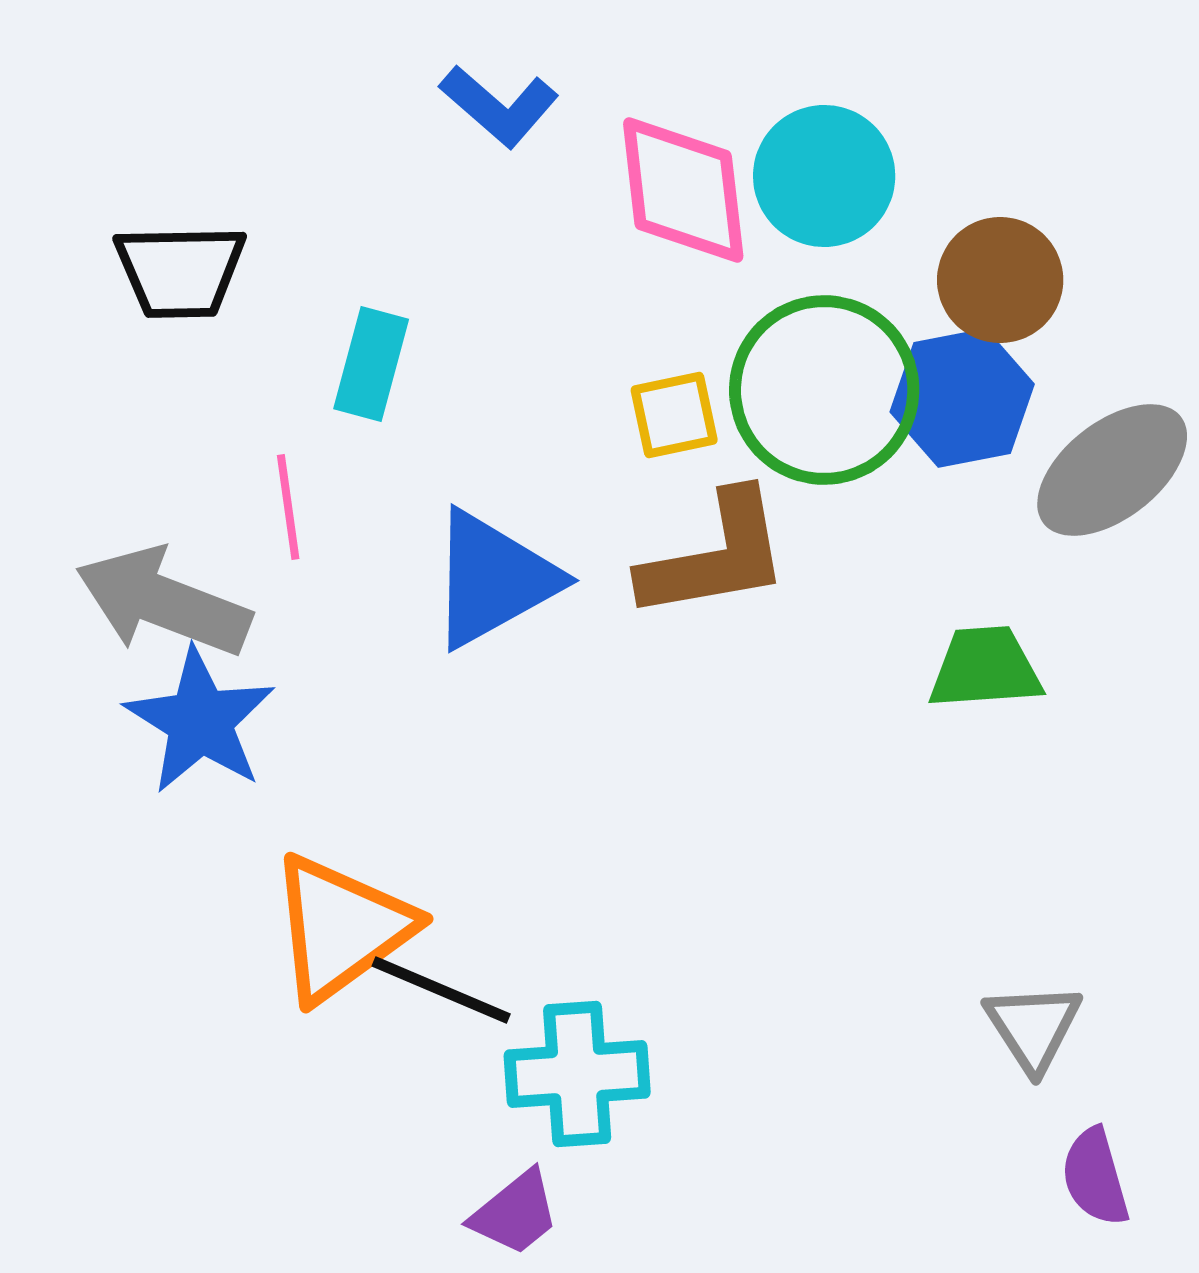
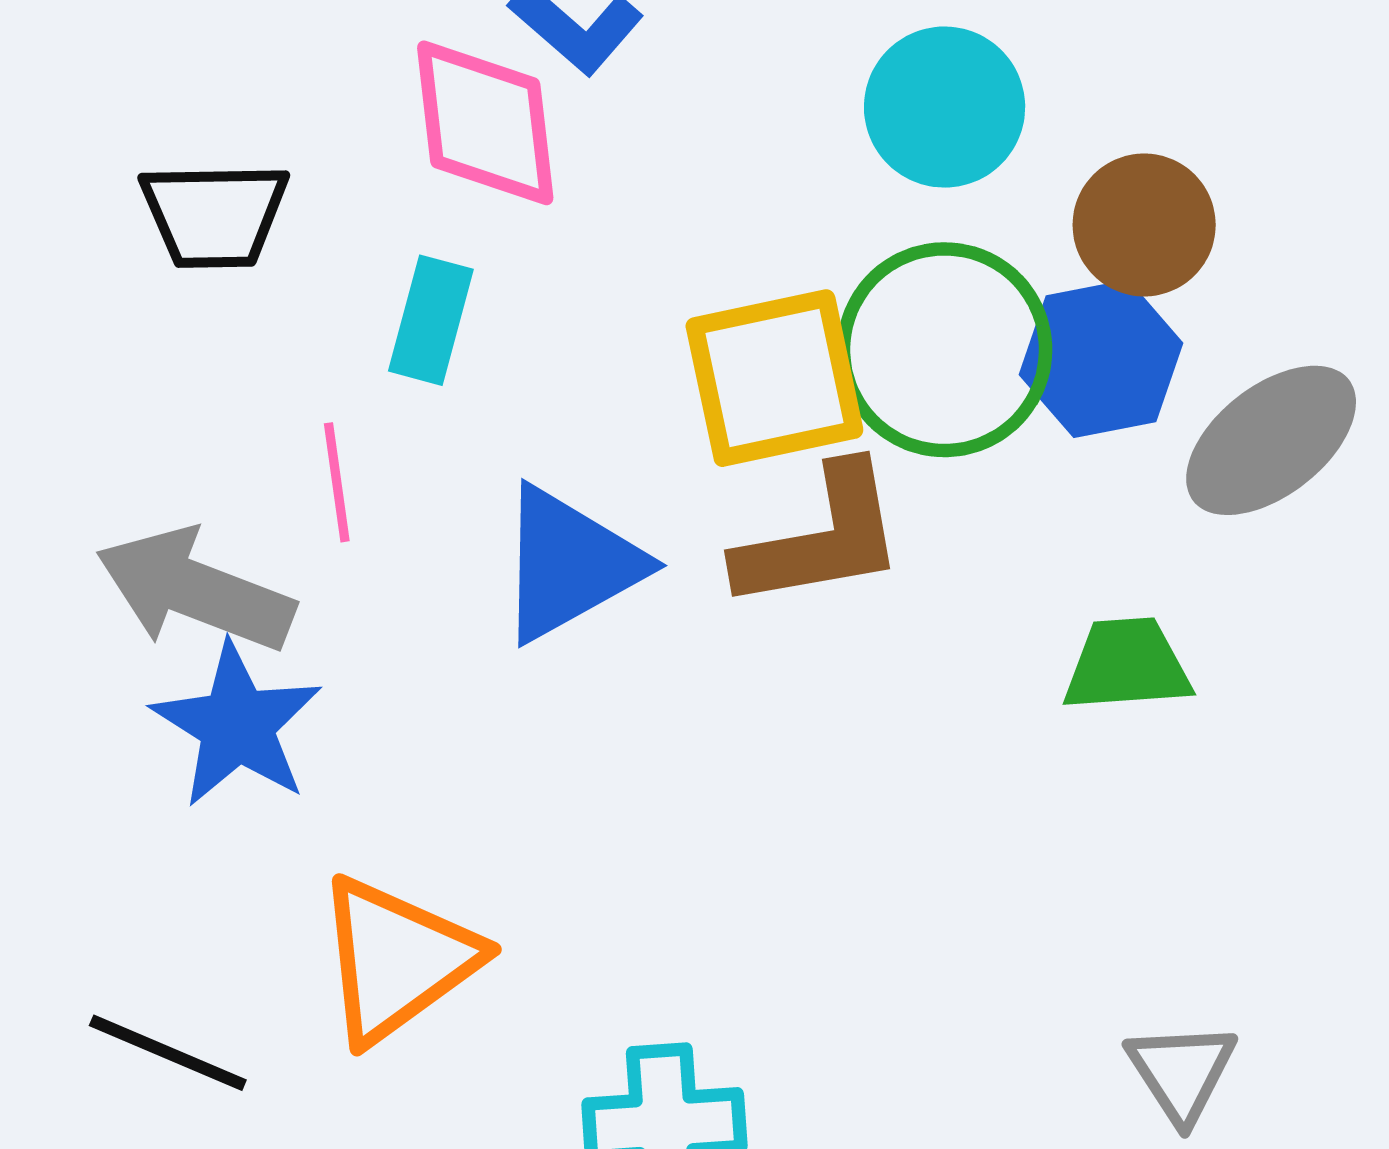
pink diamond: (683, 190) -> (485, 123), moved
yellow square: (674, 415) -> (774, 378), size x1.8
black line: (441, 990) -> (168, 1053), moved

